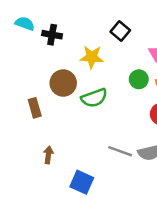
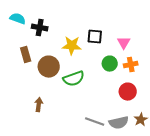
black square: (120, 31) -> (95, 37), moved, turned -35
brown rectangle: (35, 108) -> (26, 55), moved
brown arrow: (48, 155) -> (39, 105), moved

